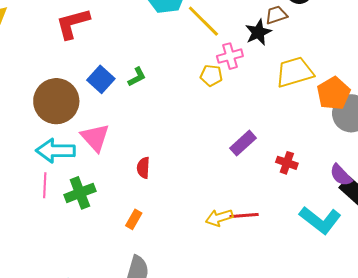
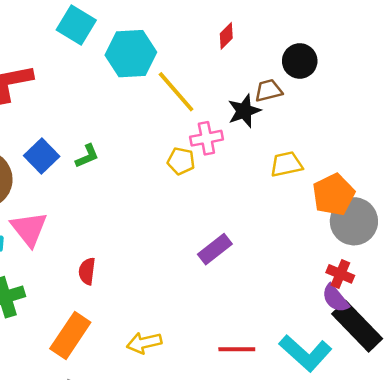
yellow trapezoid: (295, 72) -> (286, 164), size x0.7
red cross: (287, 163) -> (340, 274), moved
red line: (244, 216) -> (237, 349), moved
yellow arrow: (219, 218) -> (144, 343), moved
orange rectangle: (134, 219) -> (70, 335), size x1.8

